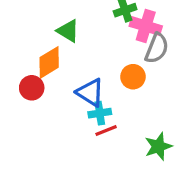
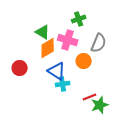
pink cross: (146, 26) -> (68, 40), moved
orange diamond: (49, 62) -> (48, 48), moved
red line: (106, 131) -> (90, 97), moved

